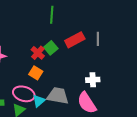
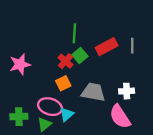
green line: (52, 15) -> (74, 33), moved
orange square: (36, 73) -> (63, 83), turned 32
gray trapezoid: (58, 96) -> (93, 92), moved

